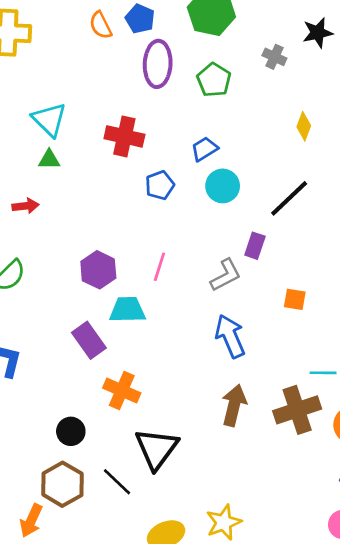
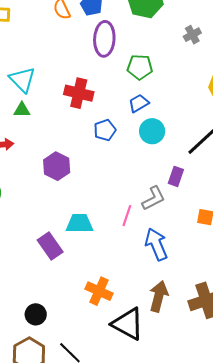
gray cross: (274, 57) -> (192, 35), turned 36
green pentagon: (214, 80) -> (140, 67), moved, turned -30
pink line: (159, 267) -> (127, 216), moved
purple hexagon: (98, 270) -> (57, 166), moved
orange cross: (122, 390) -> (99, 291), moved
black triangle: (157, 449) -> (128, 324), moved, turned -39

